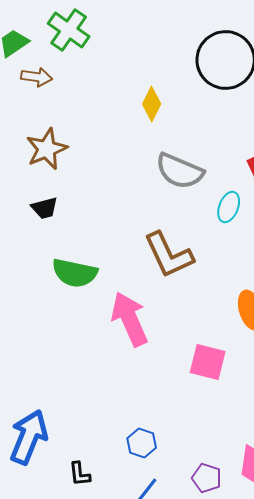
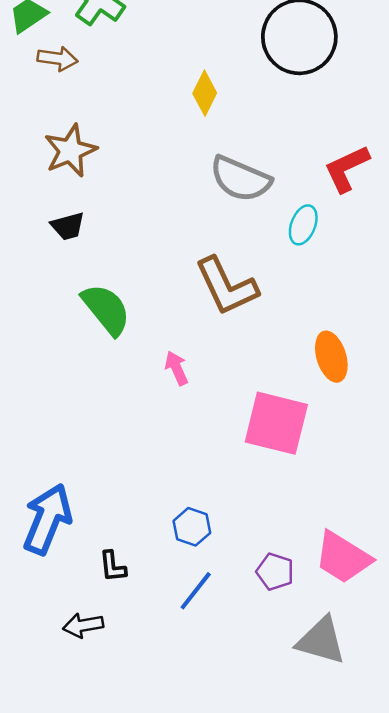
green semicircle: (75, 273) -> (106, 309), turned -141
pink arrow: (130, 319) -> (177, 368), size x0.5
pink square: (208, 362) -> (276, 423), size x1.4

